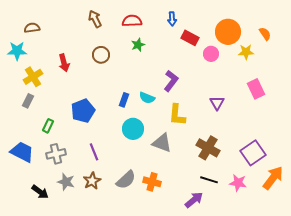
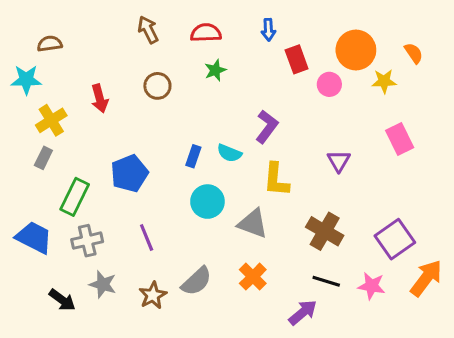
red rectangle: (190, 38) -> (297, 59), turned 42
green rectangle: (48, 126) -> (75, 197), size x1.6
brown star: (92, 181) -> (153, 295), moved
orange cross: (152, 182) -> (253, 277), moved, turned 30

